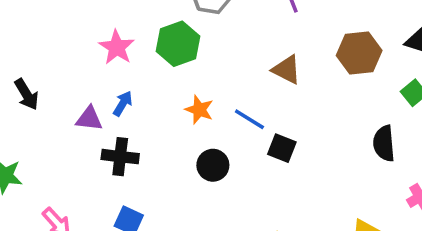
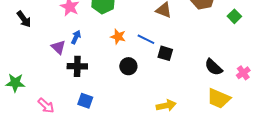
black arrow: (27, 94) -> (24, 19), moved
purple triangle: (89, 119) -> (58, 47), turned 42
black semicircle: (384, 143) -> (213, 67), moved, turned -36

